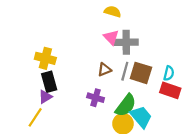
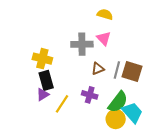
gray cross: (126, 42) -> (82, 44), moved
yellow line: (35, 117) -> (62, 104), moved

